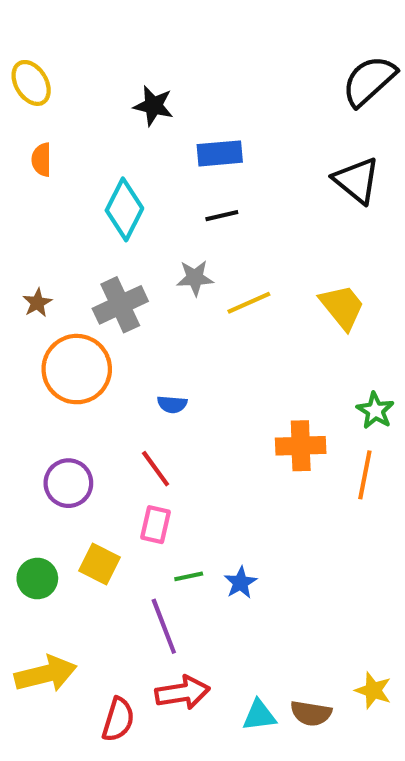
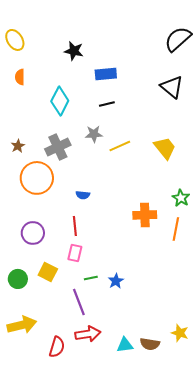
red line: (156, 469) -> (75, 226), turned 30

